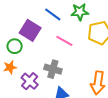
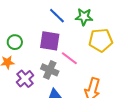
purple square: (30, 30) -> (50, 41), moved, turned -30
pink line: (64, 41) -> (69, 58), moved

